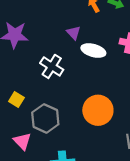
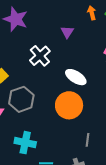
white ellipse: (93, 51) -> (76, 77), moved

